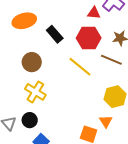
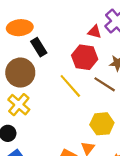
black rectangle: (55, 34) -> (39, 47), moved
brown circle: (32, 62) -> (20, 73), size x1.4

